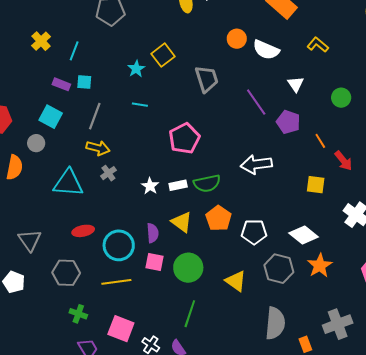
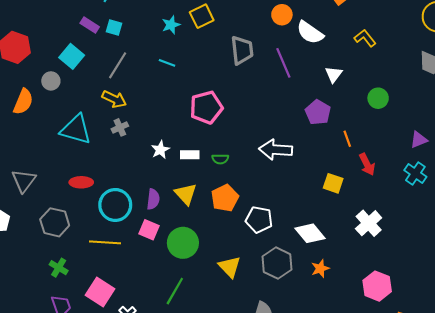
purple line: (256, 102) -> (283, 63), moved
green semicircle: (207, 183) -> (220, 159), size x0.6
orange star: (320, 266) -> (320, 269), size x0.7

